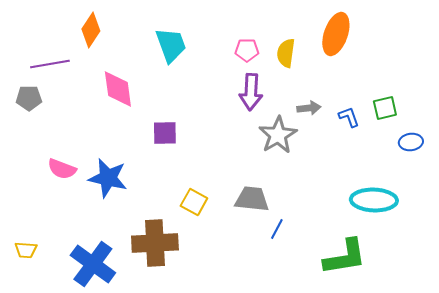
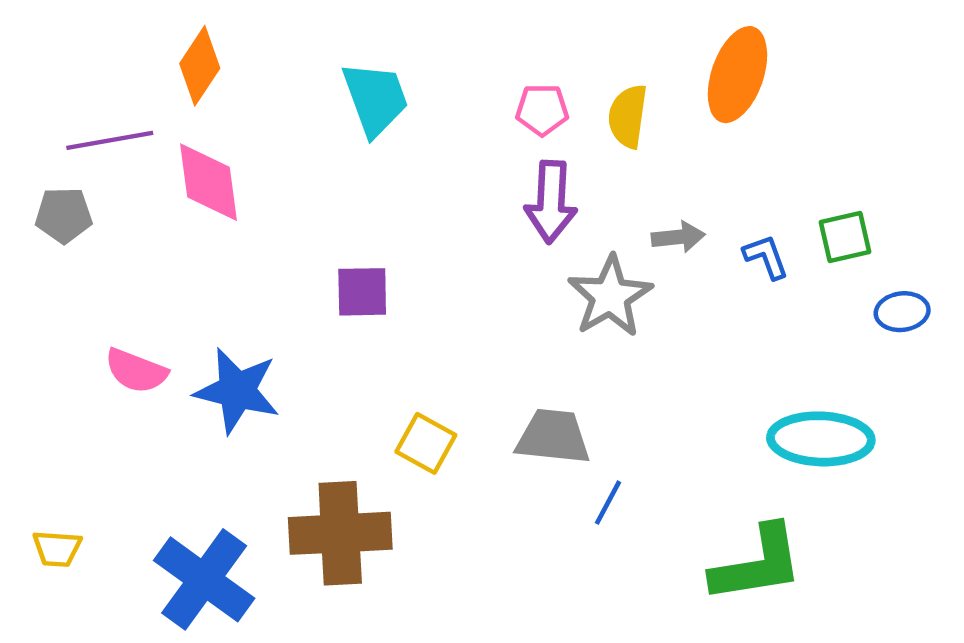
pink diamond: (118, 89) -> (209, 182), moved

